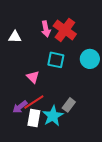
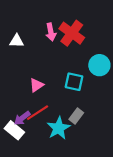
cyan square: (56, 60) -> (74, 82), moved
pink triangle: (33, 77) -> (36, 85), turned 40
white rectangle: (34, 118) -> (14, 130), moved, turned -60

